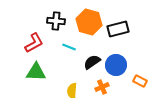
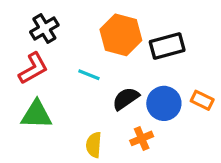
black cross: (56, 21) -> (44, 28), moved, turned -36
orange rectangle: (140, 81) -> (202, 100), moved

